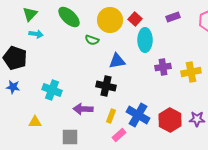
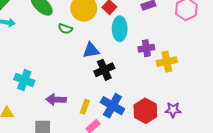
purple cross: (163, 67) -> (146, 48), moved
black cross: (106, 86) -> (104, 70), moved, turned -36

